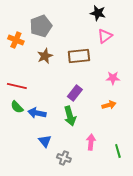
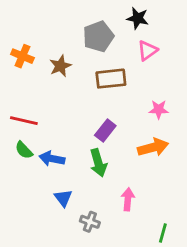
gray pentagon: (41, 26) -> (98, 36), moved
brown star: (45, 56) -> (60, 66), moved
orange arrow: (109, 105) -> (153, 147), size x1.5
green line: (118, 151) -> (163, 233), moved, turned 32

